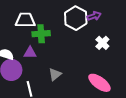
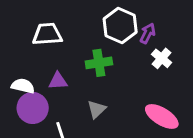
purple arrow: (94, 16) -> (148, 33), moved, turned -40
green cross: (41, 34) -> (99, 63), moved

